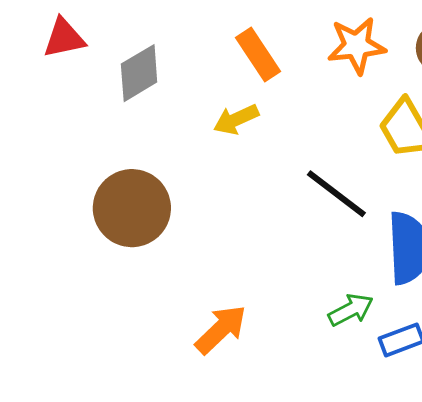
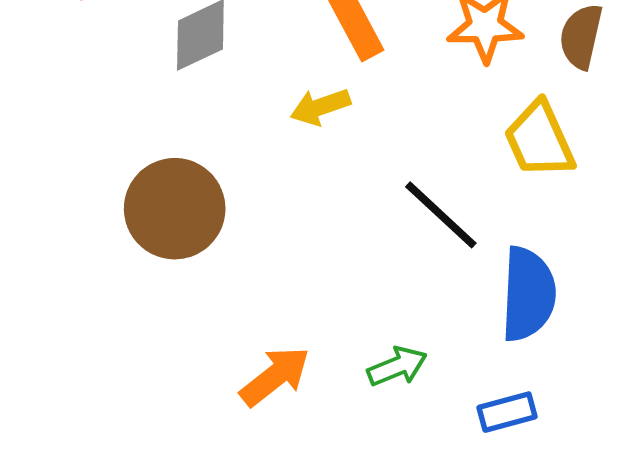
green arrow: (351, 310) -> (397, 366), moved

